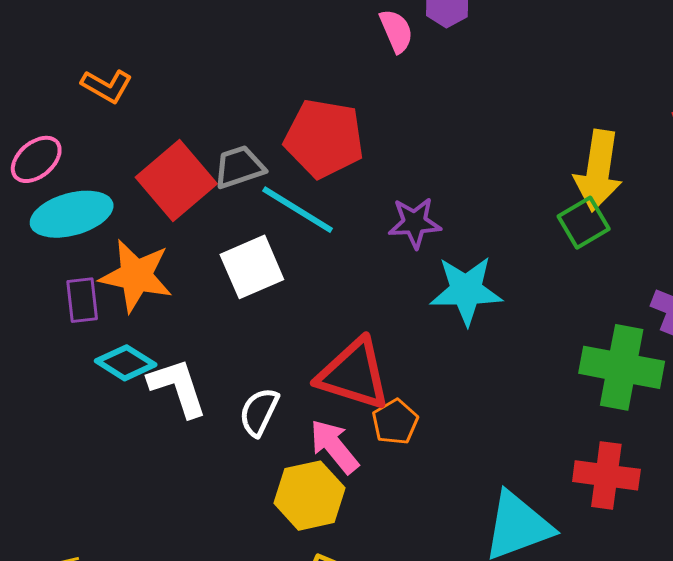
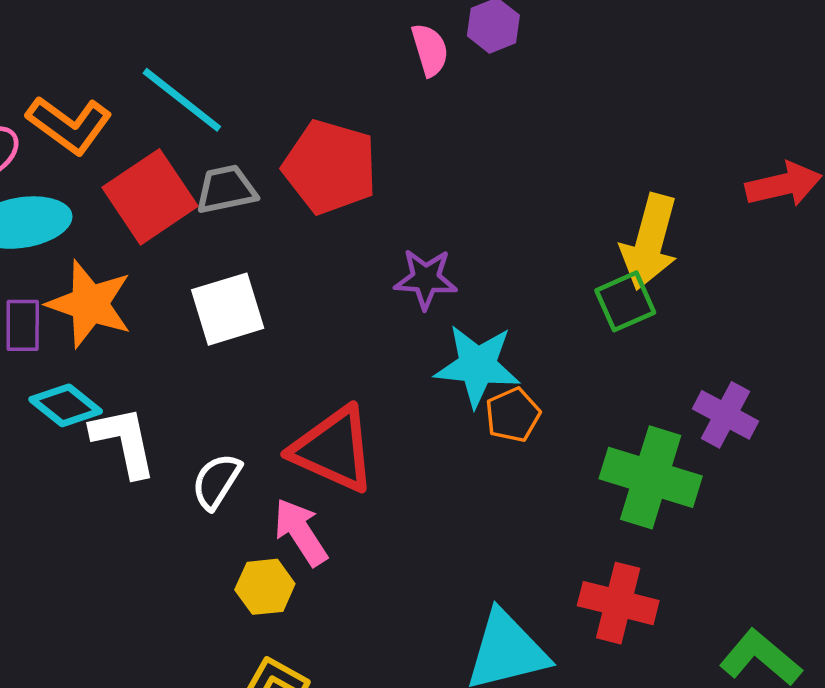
orange L-shape: (107, 86) -> (69, 125), moved, size x1.4
cyan line: (298, 210) -> (182, 100), moved
orange pentagon: (395, 422) -> (513, 415), moved
yellow hexagon: (310, 496) -> (265, 587), size x0.7

